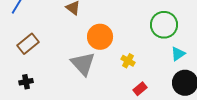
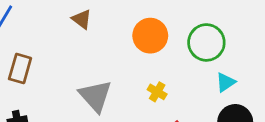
orange circle: (100, 37) -> (150, 36), moved
brown rectangle: (28, 44) -> (20, 69), turned -35

